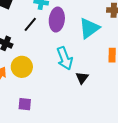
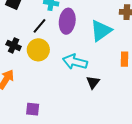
cyan arrow: (65, 58) -> (75, 62), turned 125
yellow circle: (22, 67) -> (38, 50), moved

